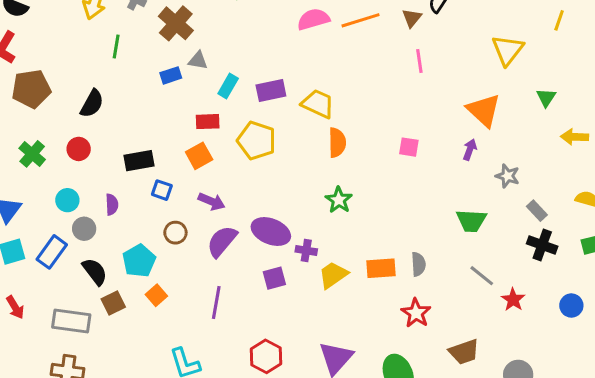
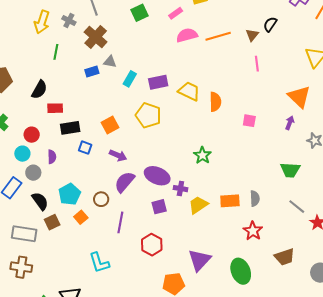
red rectangle: (208, 122) -> (55, 108), moved
orange semicircle: (337, 143) -> (215, 102), moved
red circle: (79, 149) -> (32, 135), moved
brown circle: (175, 233) -> (101, 199), moved
red hexagon: (266, 356) -> (152, 245), moved

